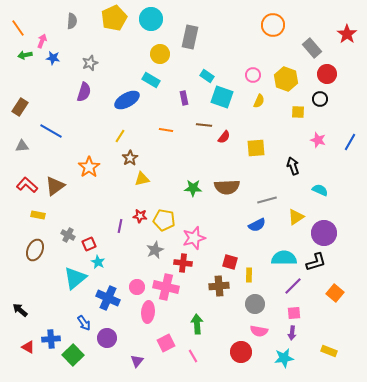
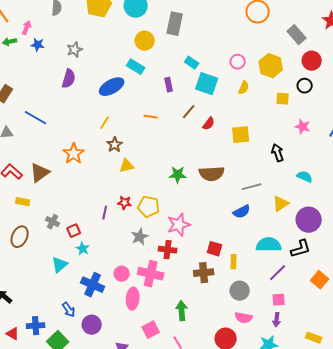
brown line: (204, 125) -> (189, 112), turned -56
cyan triangle: (75, 278) -> (60, 265), size x0.7

